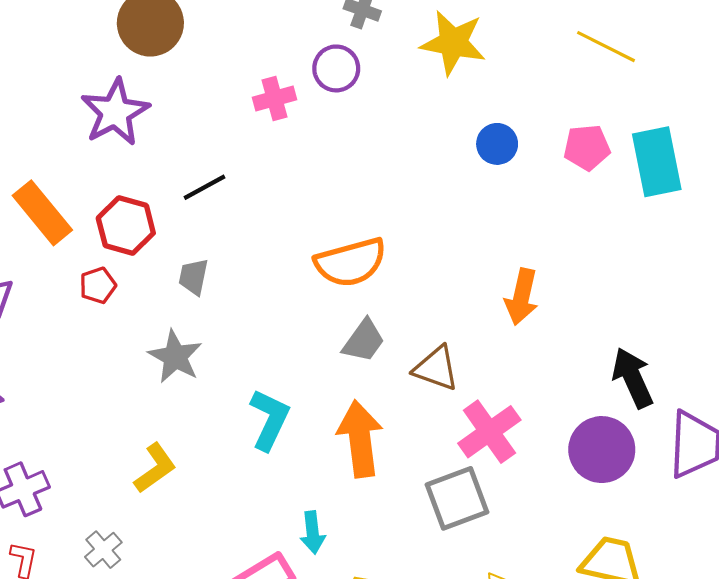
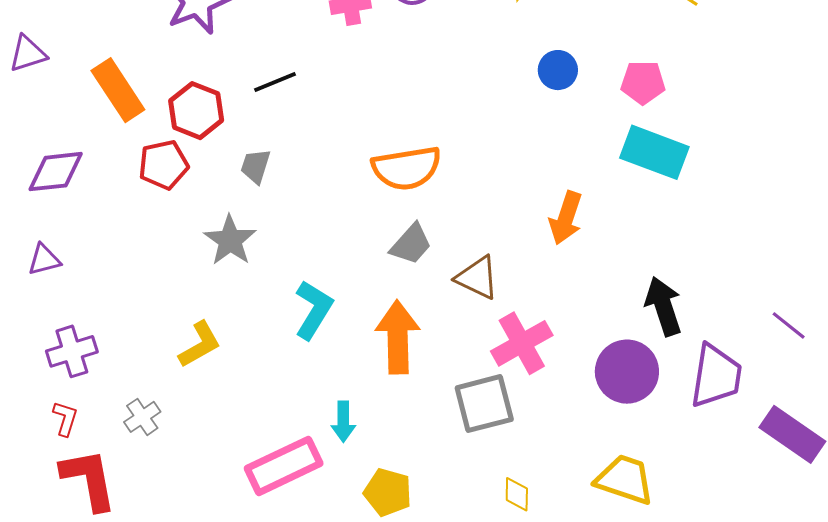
cyan rectangle: (657, 162) -> (654, 152), moved, turned -64
red pentagon: (98, 285) -> (164, 165), size x1.4

